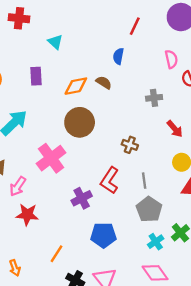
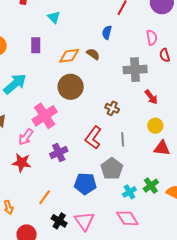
gray cross: (154, 98) -> (135, 70), size x1.6
pink arrow: (18, 186) -> (26, 137), moved
purple cross: (82, 198) -> (59, 152), moved
gray pentagon: (149, 209) -> (112, 169), moved

